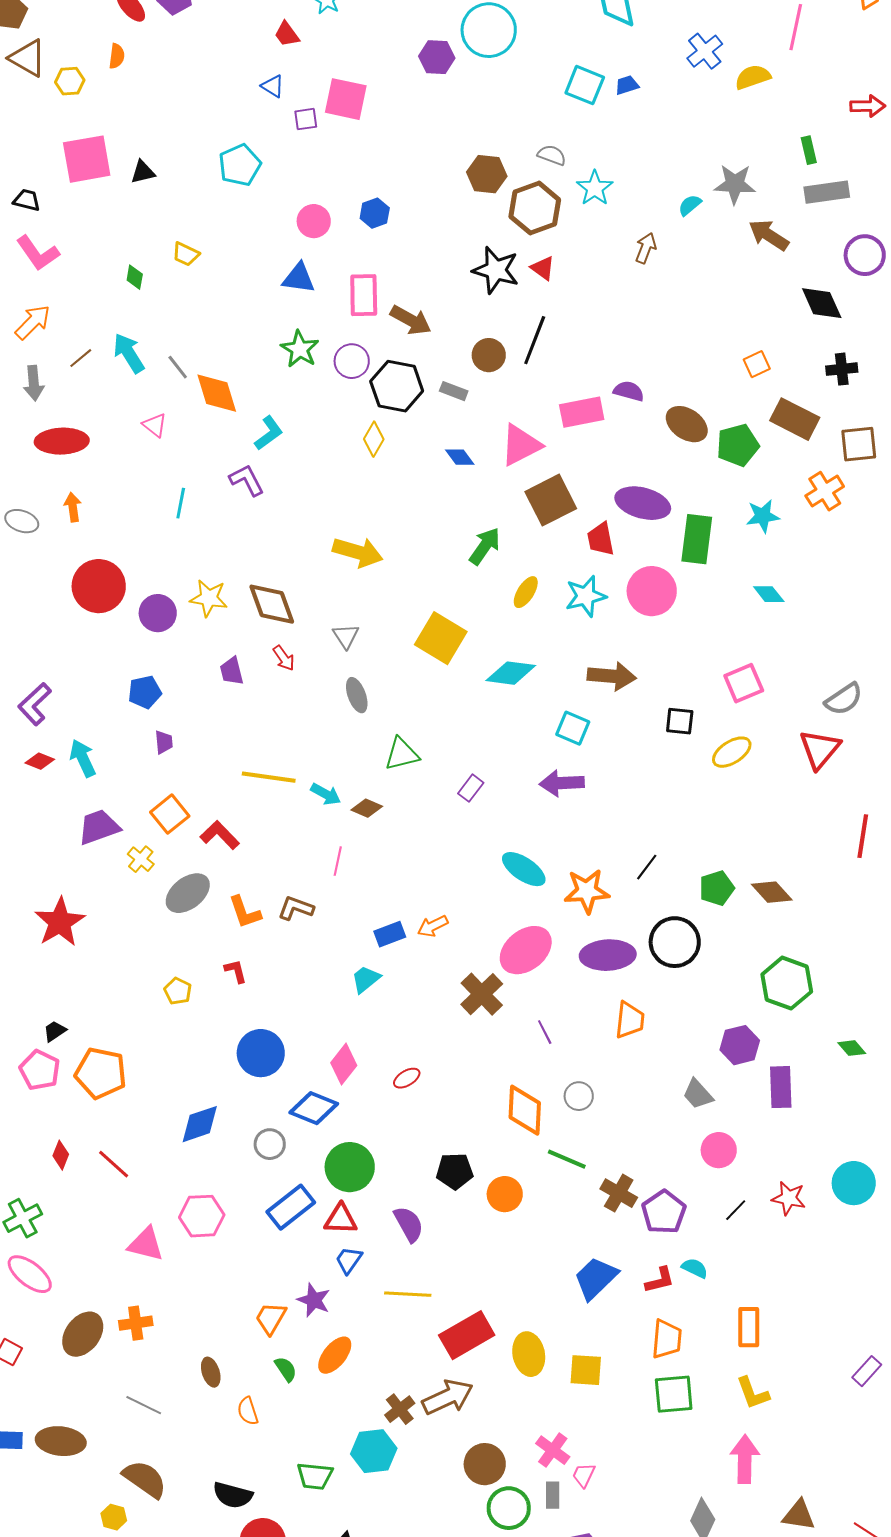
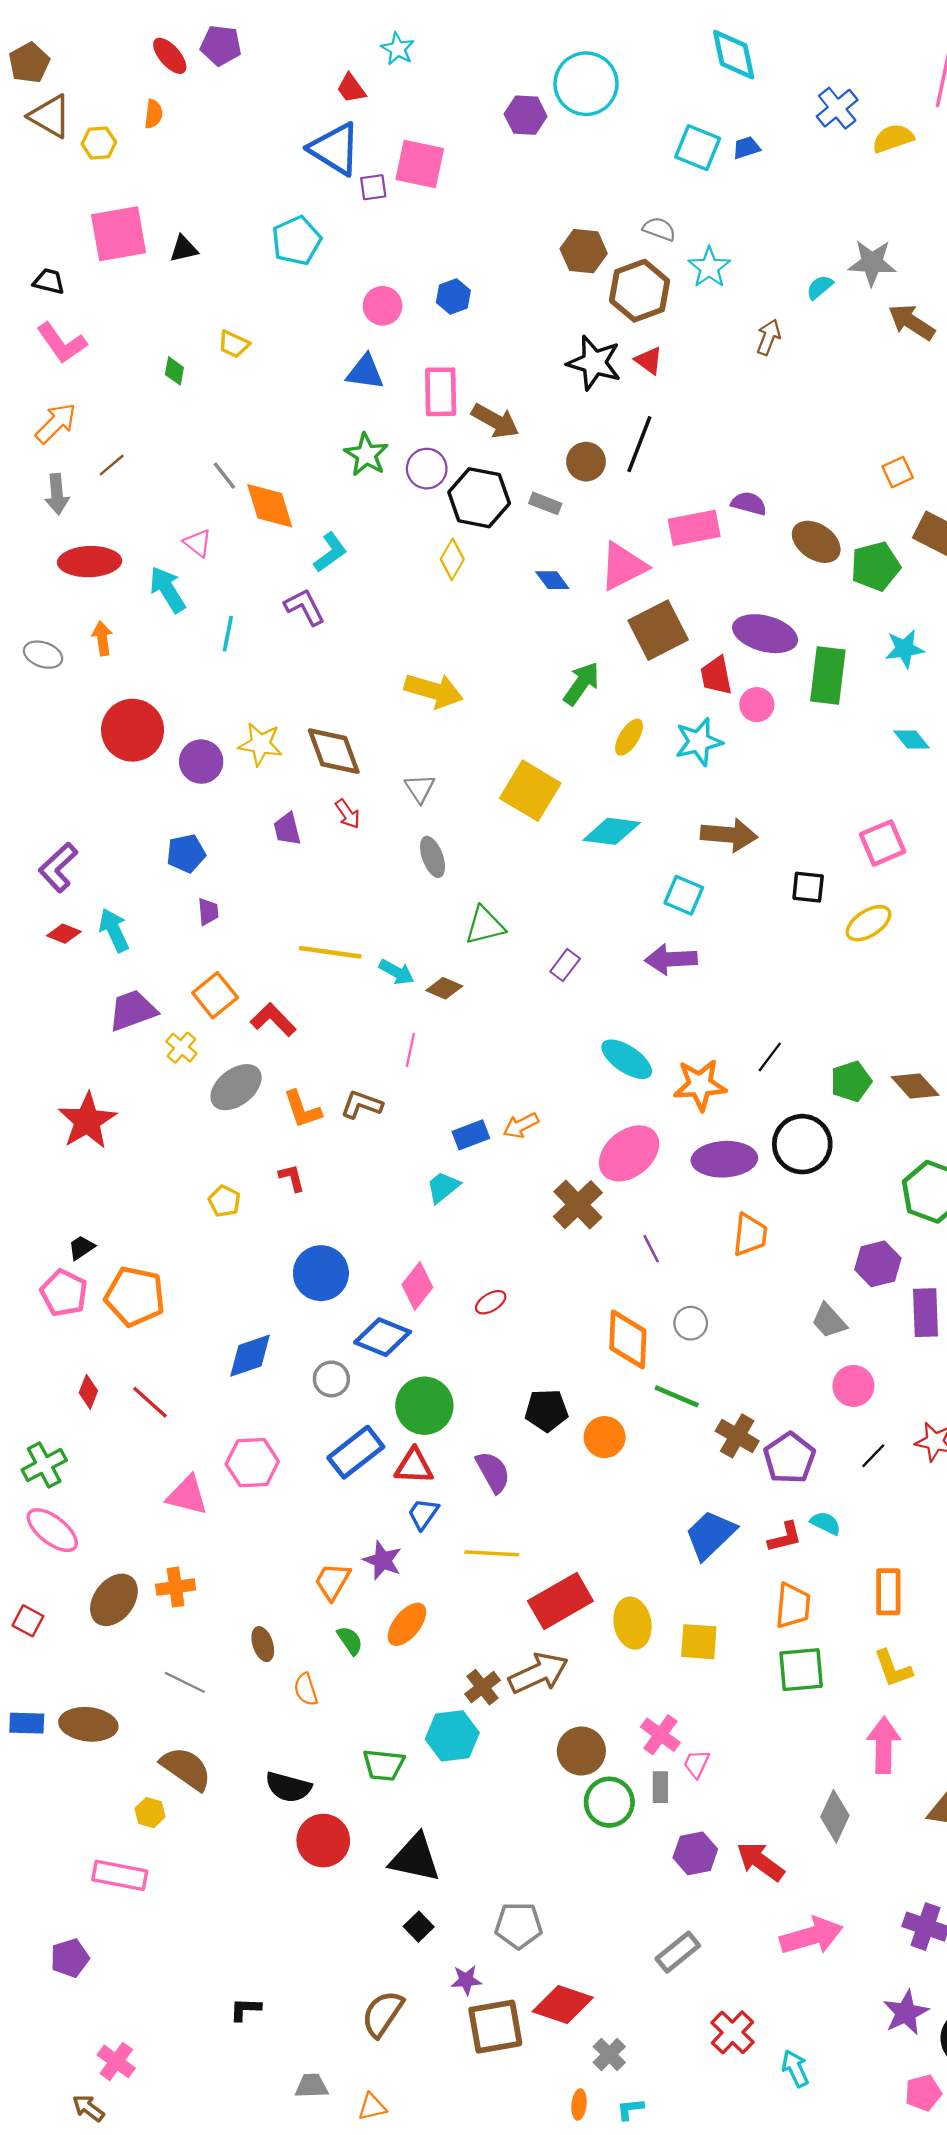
blue triangle: (273, 86) -> (335, 149), size x2.0
cyan arrow: (129, 353) -> (167, 589), moved
pink circle: (652, 591) -> (757, 705), moved, size x0.6

